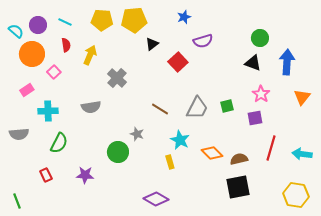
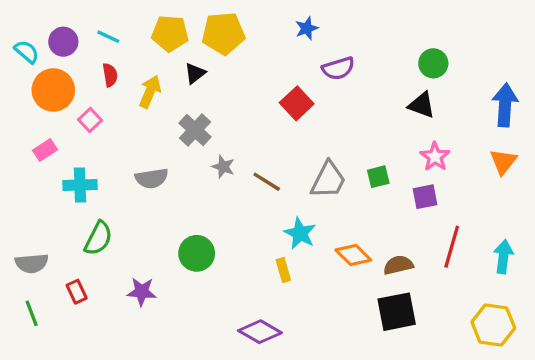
black triangle: (152, 44) -> (195, 73), moved
blue arrow: (287, 62) -> (505, 105), moved
gray semicircle: (19, 134) -> (32, 263), moved
gray star: (137, 134) -> (223, 167), moved
cyan arrow: (302, 154) -> (503, 257), turned 90
green line: (17, 201) -> (32, 313), moved

